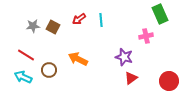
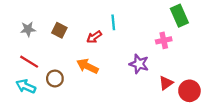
red arrow: (79, 19) -> (94, 37), moved
gray star: (33, 26) -> (28, 29), moved
red triangle: (131, 78) -> (166, 83), moved

